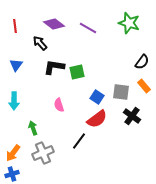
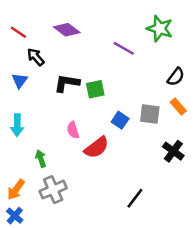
red line: (15, 26) -> (18, 32), turned -48
purple line: (88, 28) -> (124, 48), moved
black arrow: (40, 43) -> (36, 57), moved
black cross: (132, 116) -> (173, 151), moved
red semicircle: (97, 119) -> (96, 147), moved
black line: (79, 141) -> (135, 198), moved
blue cross: (12, 174) -> (15, 216), turned -32

